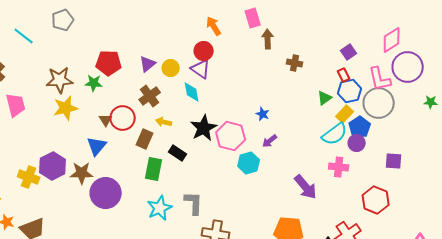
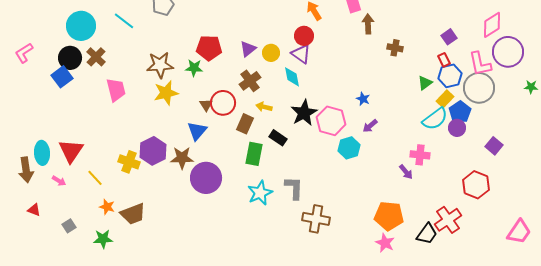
purple square: (394, 161) -> (494, 146), turned 36
pink cross: (339, 167) -> (420, 155), moved
purple arrow: (306, 187) -> (406, 172), size x0.6

